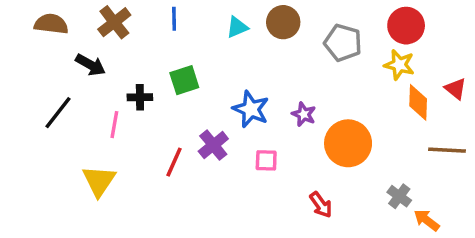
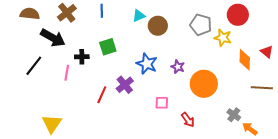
brown circle: (283, 22) -> (158, 26), moved
black arrow: (90, 65) -> (53, 38), size x1.4
yellow star: (399, 65) -> (223, 38), moved
pink square: (266, 160) -> (162, 103), moved
yellow triangle: (99, 181) -> (52, 124), moved

